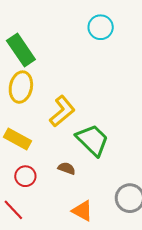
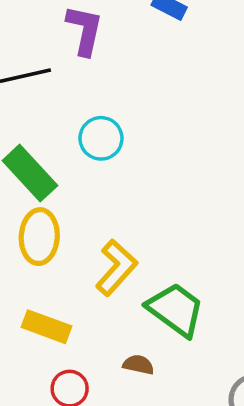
cyan circle: (101, 27) -> (101, 138), moved

